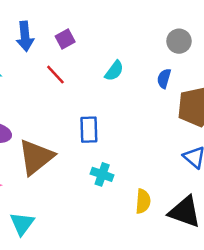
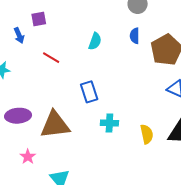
blue arrow: (25, 36) -> (19, 35), size x0.7
purple square: (65, 39) -> (39, 19), moved, turned 35
brown triangle: (36, 157) -> (55, 125), turned 48

